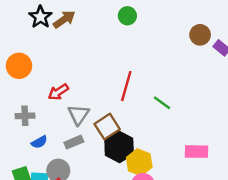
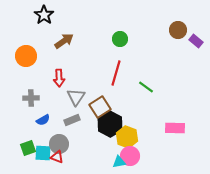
green circle: (127, 16) -> (120, 39), moved
brown arrow: (64, 19) -> (64, 41), moved
red arrow: (58, 92) -> (59, 78), turned -60

